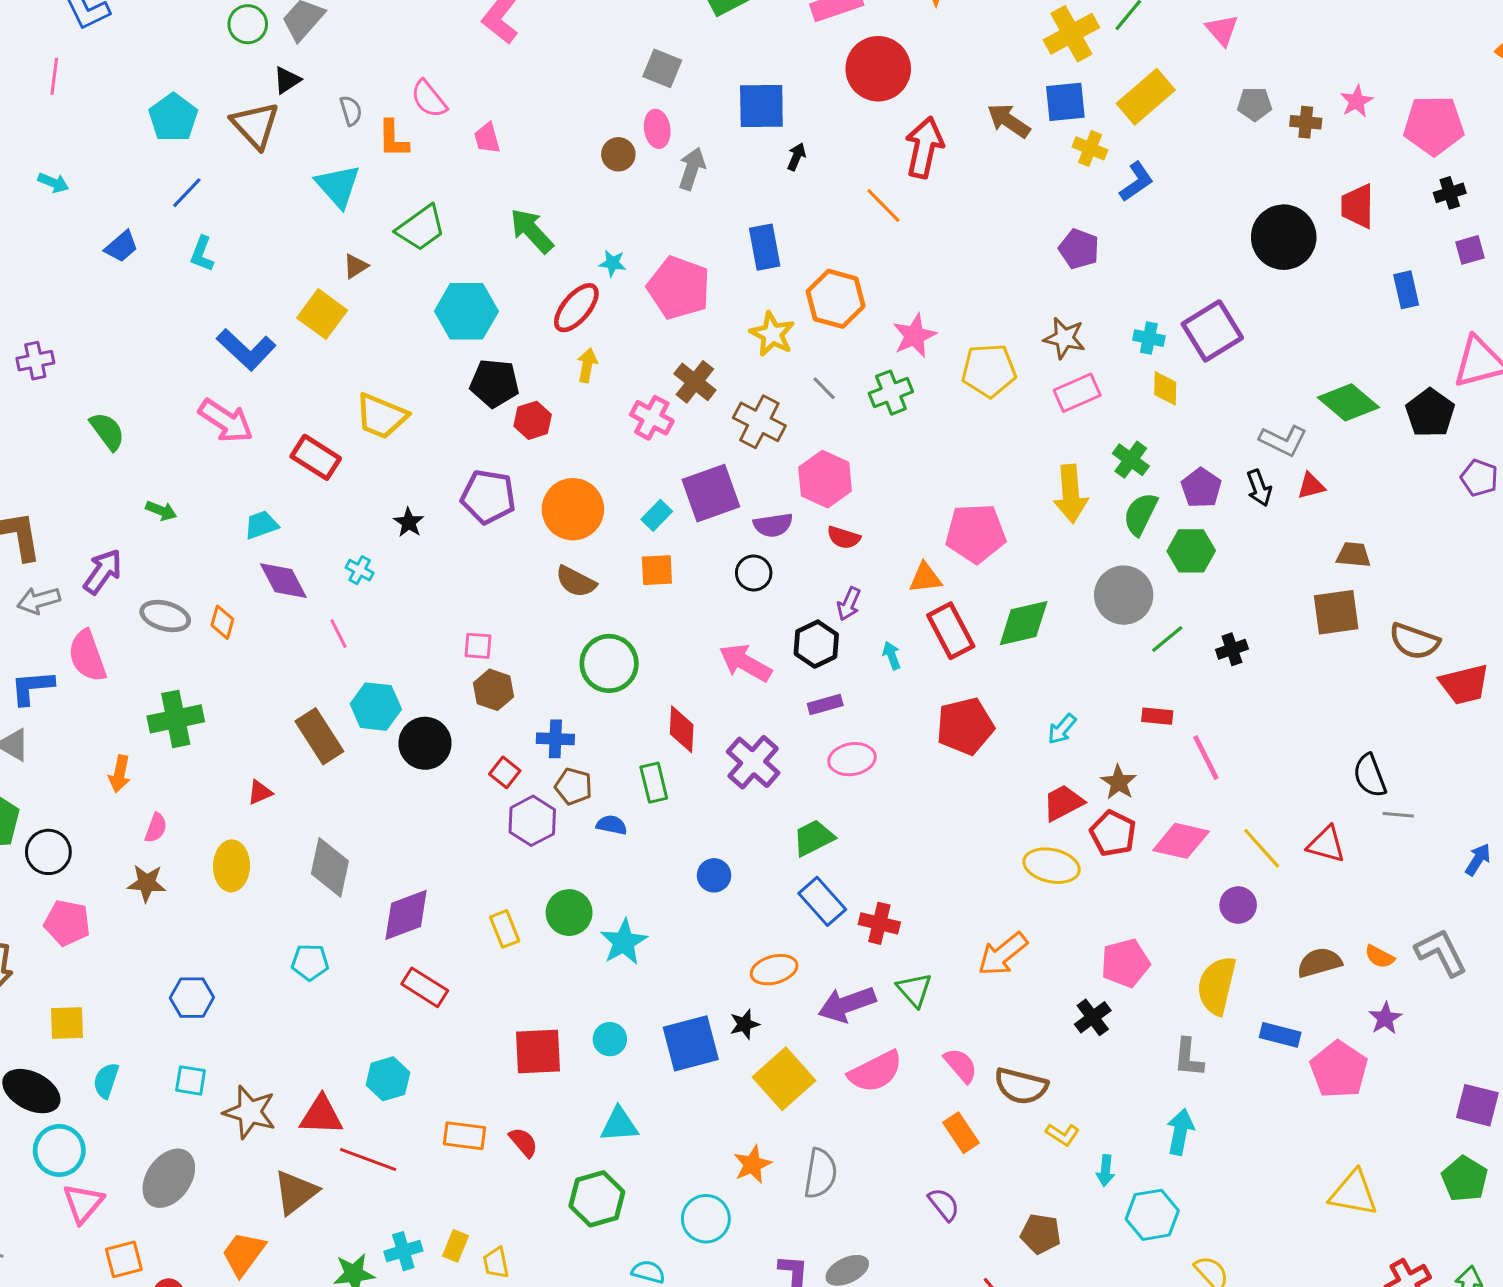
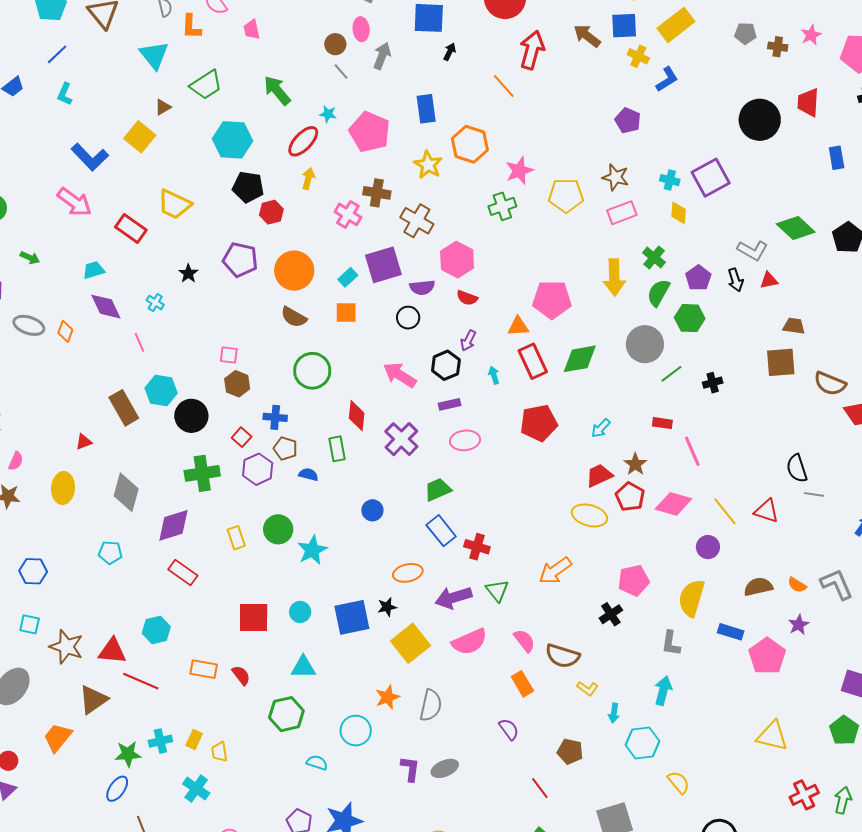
brown cross: (695, 382) -> (377, 193), turned -32
gray line: (824, 388) -> (341, 71), moved
green cross: (176, 719) -> (202, 473), moved

